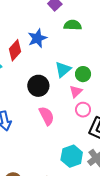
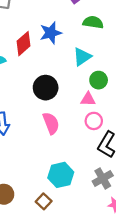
cyan triangle: (63, 69) -> (82, 57), moved
pink triangle: (76, 92) -> (88, 99), turned 40
cyan hexagon: (72, 156) -> (61, 175), moved

